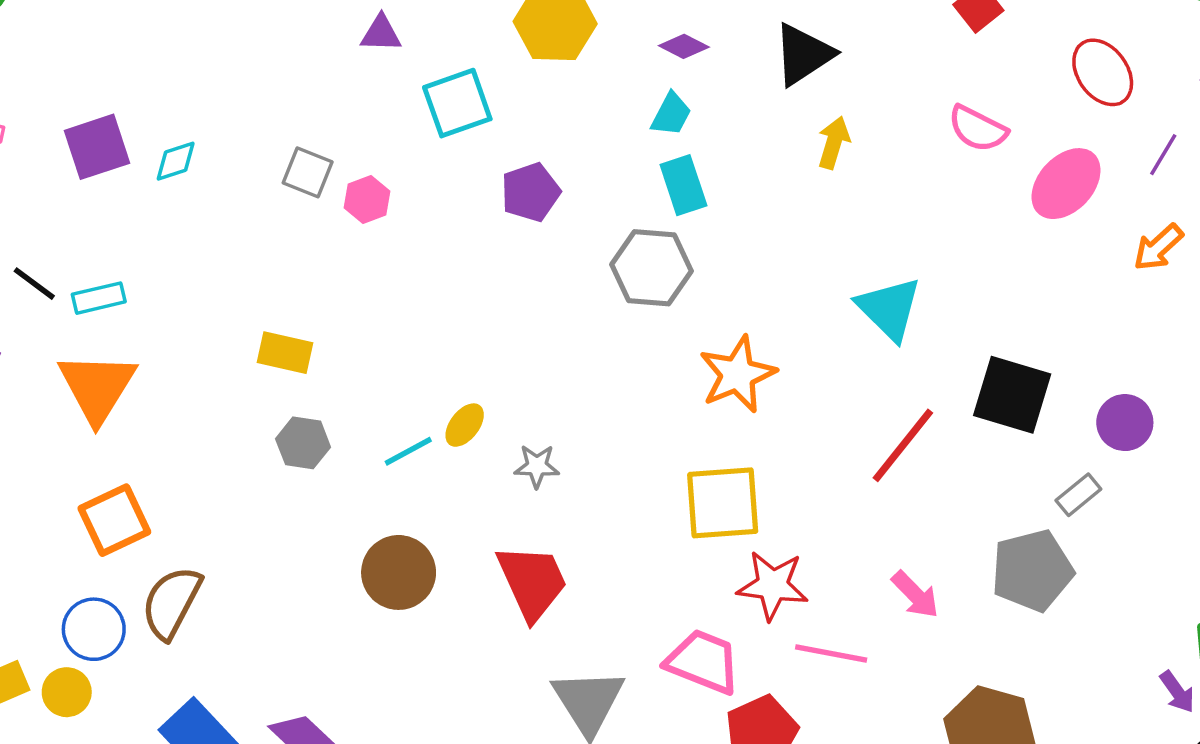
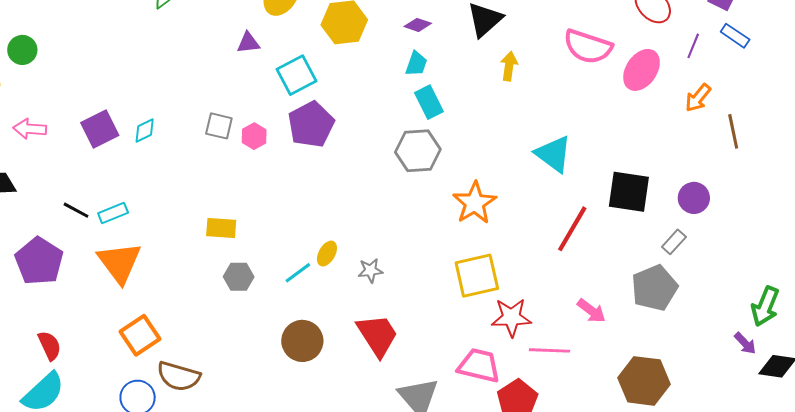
pink semicircle: (978, 129) -> (588, 47), size x1.4
purple pentagon: (531, 192) -> (311, 124), moved, size x1.4
brown semicircle: (171, 603) -> (179, 376), turned -93

